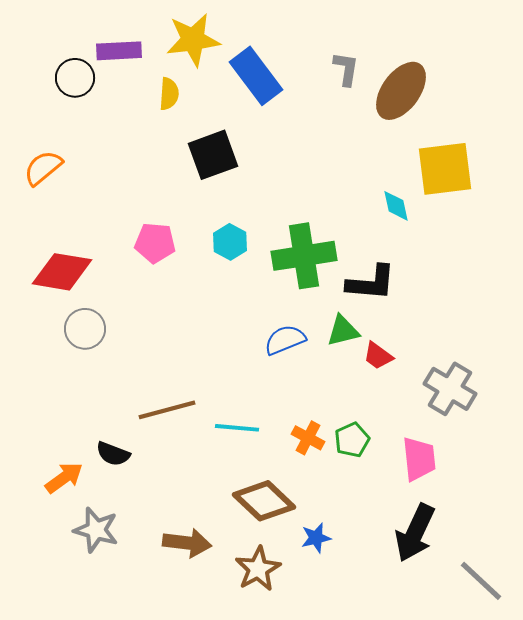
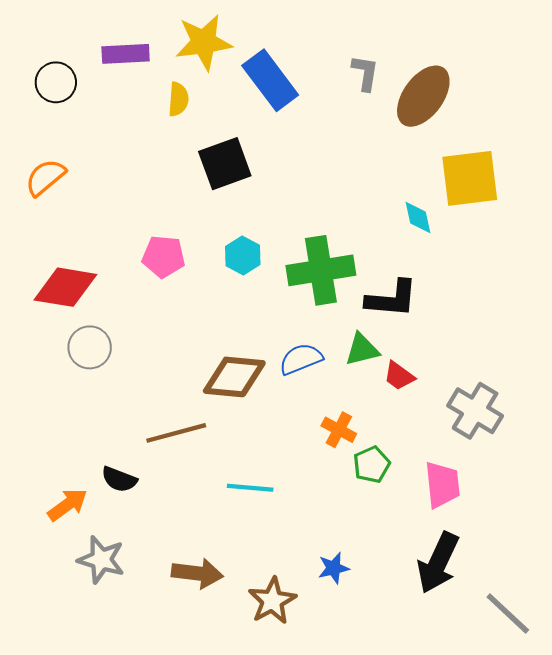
black circle: (75, 78) -> (56, 82), moved
cyan line: (237, 428) -> (250, 488), moved
orange cross: (308, 438) -> (339, 430), moved
brown diamond: (264, 501) -> (234, 377), moved, turned -38

